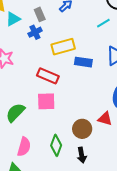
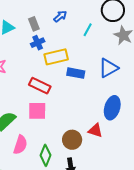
cyan line: (103, 23) -> (88, 30), moved, turned -32
blue cross: (35, 32) -> (38, 43), moved
pink semicircle: (24, 147) -> (20, 145), moved

